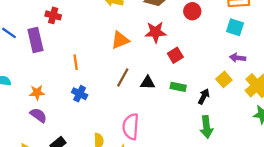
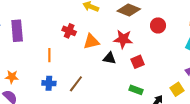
red cross: (53, 15) -> (69, 31), moved
brown line: (123, 78) -> (76, 84), moved
black triangle: (148, 83) -> (110, 58), moved
blue cross: (80, 94) -> (49, 83), turned -32

